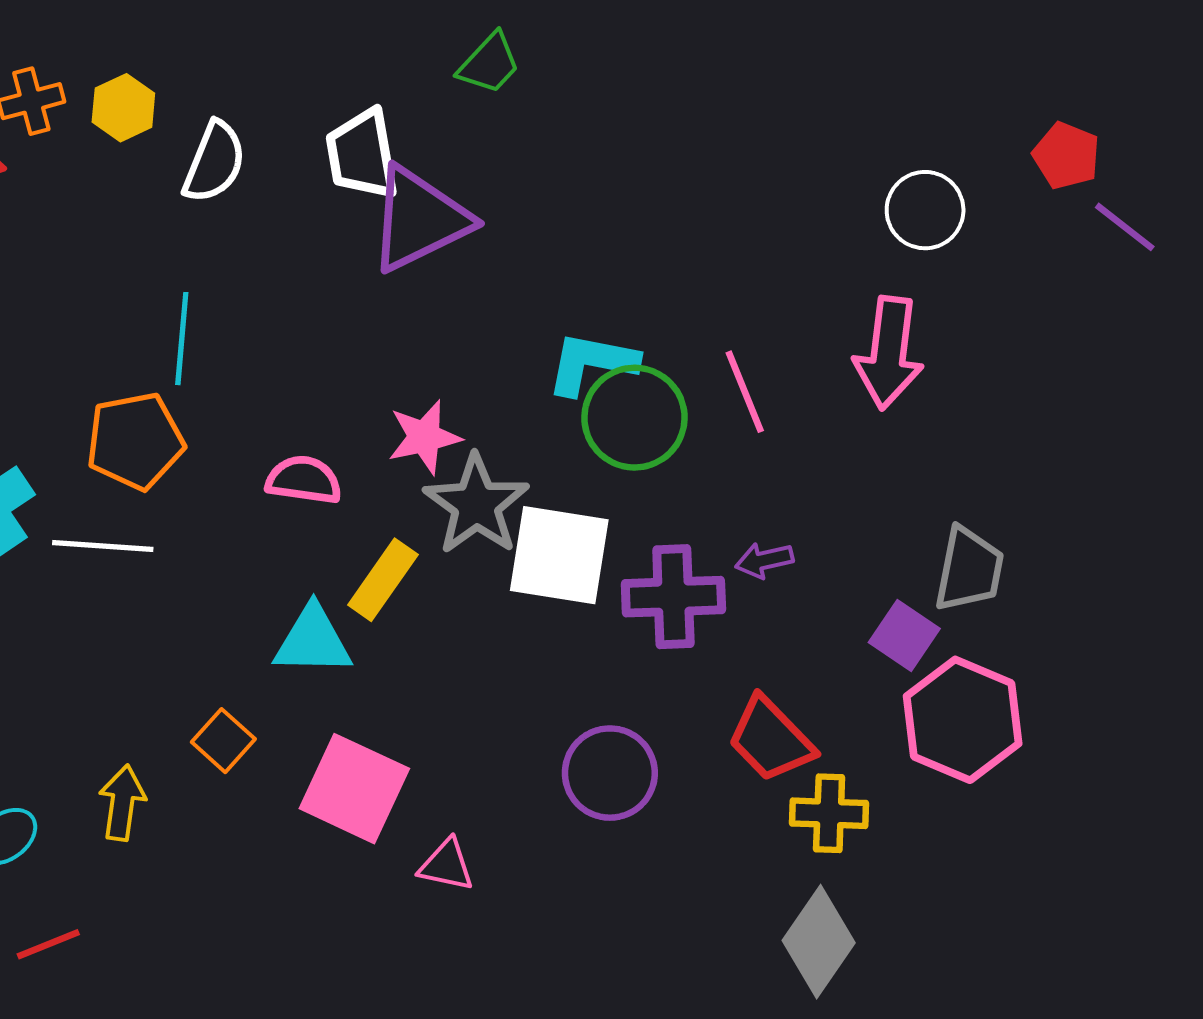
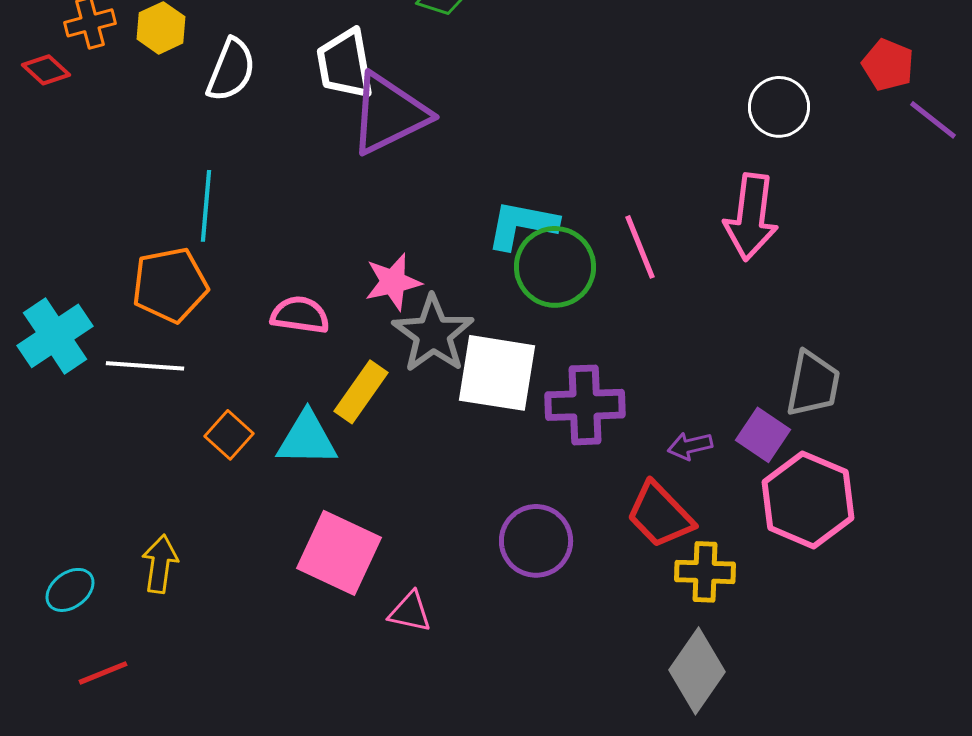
purple arrow: (764, 560) -> (690, 446), moved
orange square: (223, 741) -> (229, 435), moved

